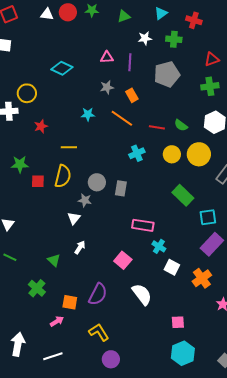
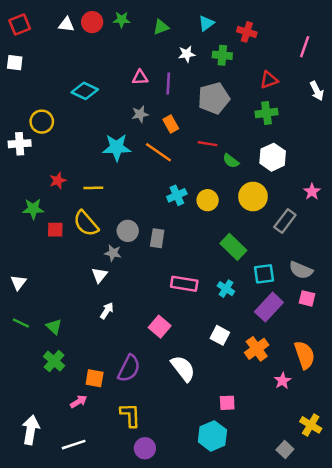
cyan star: (88, 114) -> (117, 147), size x1.6
red star: (41, 126) -> (58, 181), moved
red line: (157, 127) -> (208, 144), moved
yellow circle: (172, 154) -> (208, 200), moved
yellow semicircle: (63, 176) -> (86, 224), turned 125
cyan cross: (159, 246) -> (226, 289), moved
green triangle: (54, 260) -> (54, 327), moved
yellow L-shape: (99, 332) -> (130, 415), turned 30
cyan hexagon: (183, 353) -> (212, 436), moved

